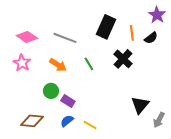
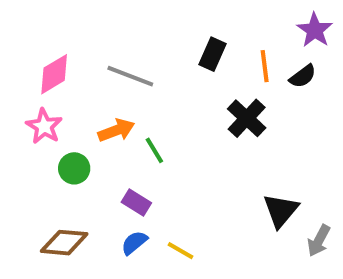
black rectangle: (106, 27) -> (213, 54), size x0.7
pink diamond: (27, 37) -> (54, 74), turned -65
green line: (89, 64) -> (154, 150), moved
orange arrow: (58, 65) -> (116, 130), turned -54
green circle: (51, 91) -> (74, 168), moved

